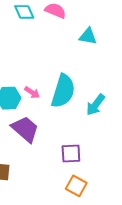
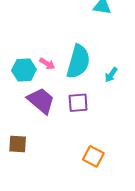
cyan arrow: (95, 105) -> (111, 75), size x0.7
purple square: (71, 154) -> (78, 103), moved

